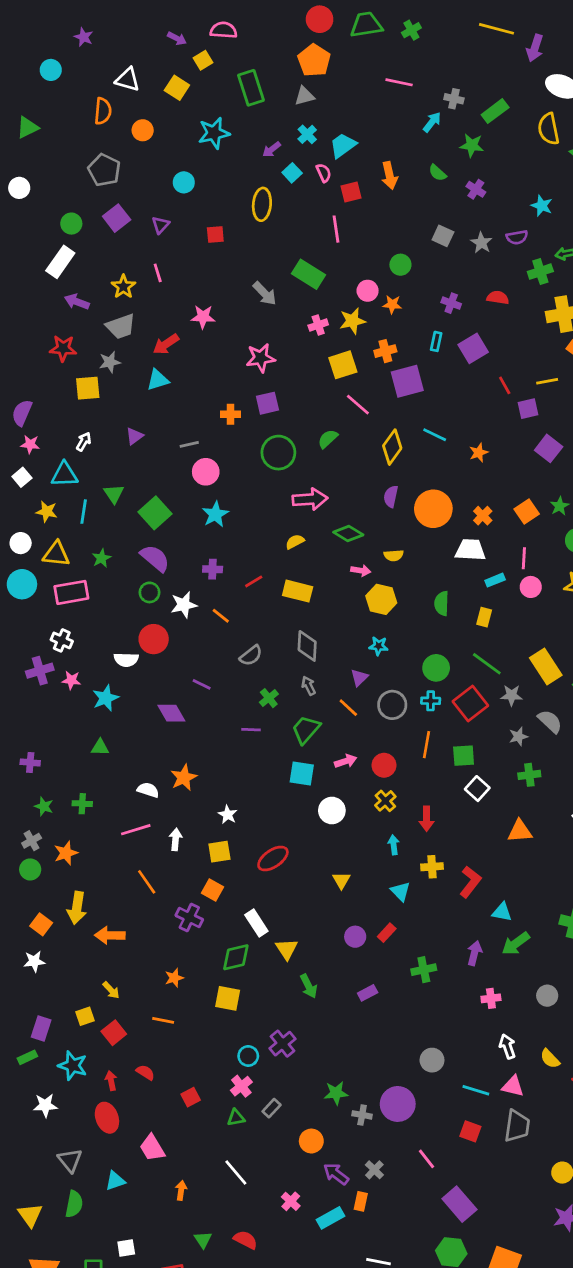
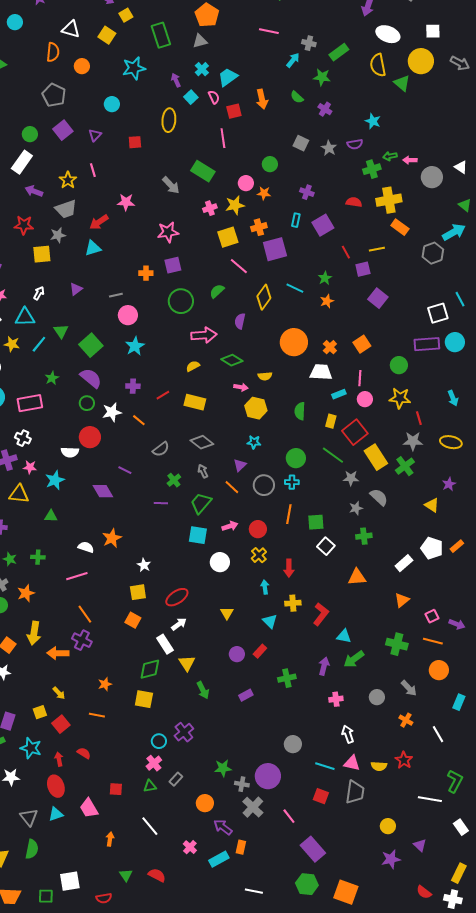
purple arrow: (272, 149) -> (176, 80), turned 104
red semicircle: (498, 298) -> (354, 202), moved
purple semicircle: (391, 496) -> (240, 321), moved
green star: (560, 506) -> (325, 278), moved
cyan line: (84, 512) -> (39, 344), turned 30
yellow triangle: (56, 554) -> (19, 494), moved
gray diamond: (307, 646) -> (202, 442), turned -55
red square: (470, 704) -> (355, 432), moved
white arrow: (176, 839) -> (179, 624), moved, turned 49
purple cross: (189, 917) -> (82, 640), moved
yellow semicircle: (550, 1059) -> (379, 766), moved, turned -42
red square: (191, 1097) -> (116, 789), moved, turned 32
gray cross: (374, 1170) -> (253, 807), moved, size x1.5
cyan triangle: (115, 1181) -> (56, 814), moved
white square: (126, 1248) -> (70, 881), size x1.5

